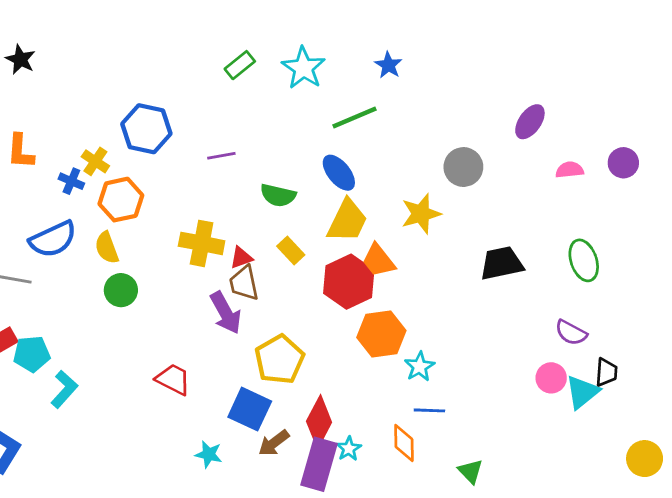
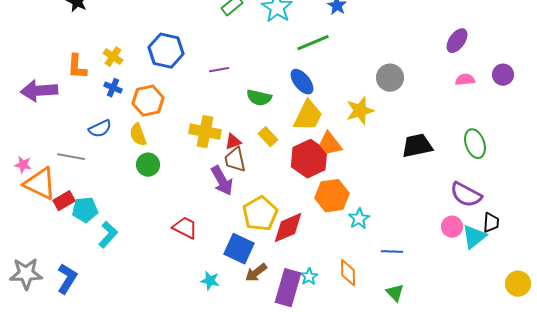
purple ellipse: (530, 122) -> (457, 41), moved
yellow cross: (95, 161) -> (113, 57), moved
blue semicircle: (53, 239) -> (100, 129), size x0.7
purple semicircle: (571, 333) -> (466, 195), size x1.4
blue line: (429, 410) -> (392, 252), moved
red diamond: (319, 422) -> (288, 228), moved, turned 39

